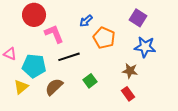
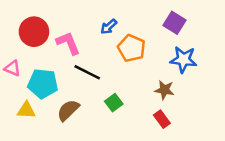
red circle: (34, 15) -> (34, 32), moved
black line: (69, 57) -> (87, 72), turned 45
yellow triangle: (21, 87) -> (26, 110), turned 42

